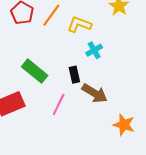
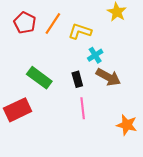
brown arrow: (95, 93) -> (108, 77), moved
pink line: (59, 104) -> (83, 108), moved, turned -30

